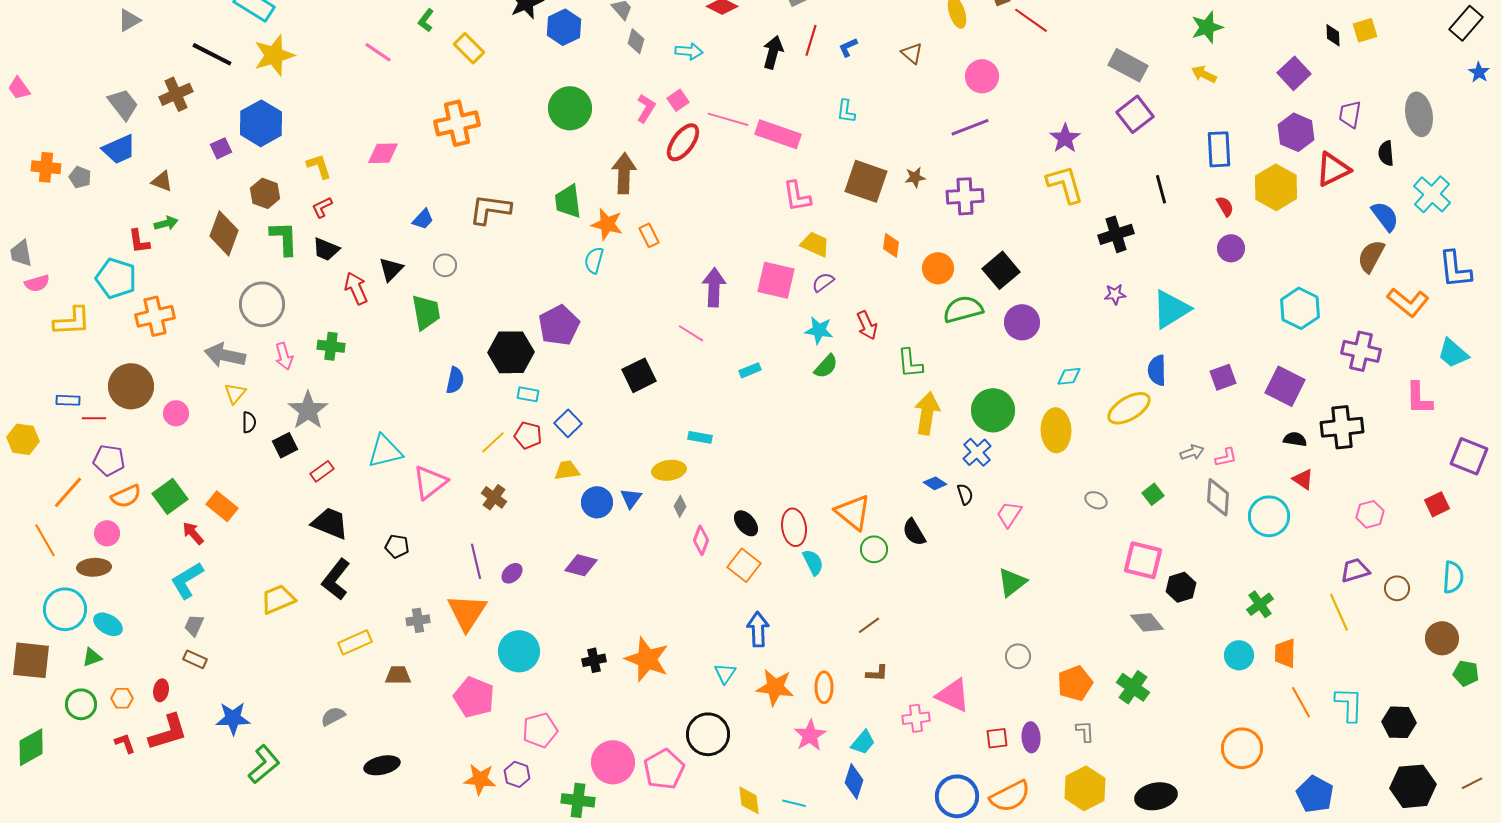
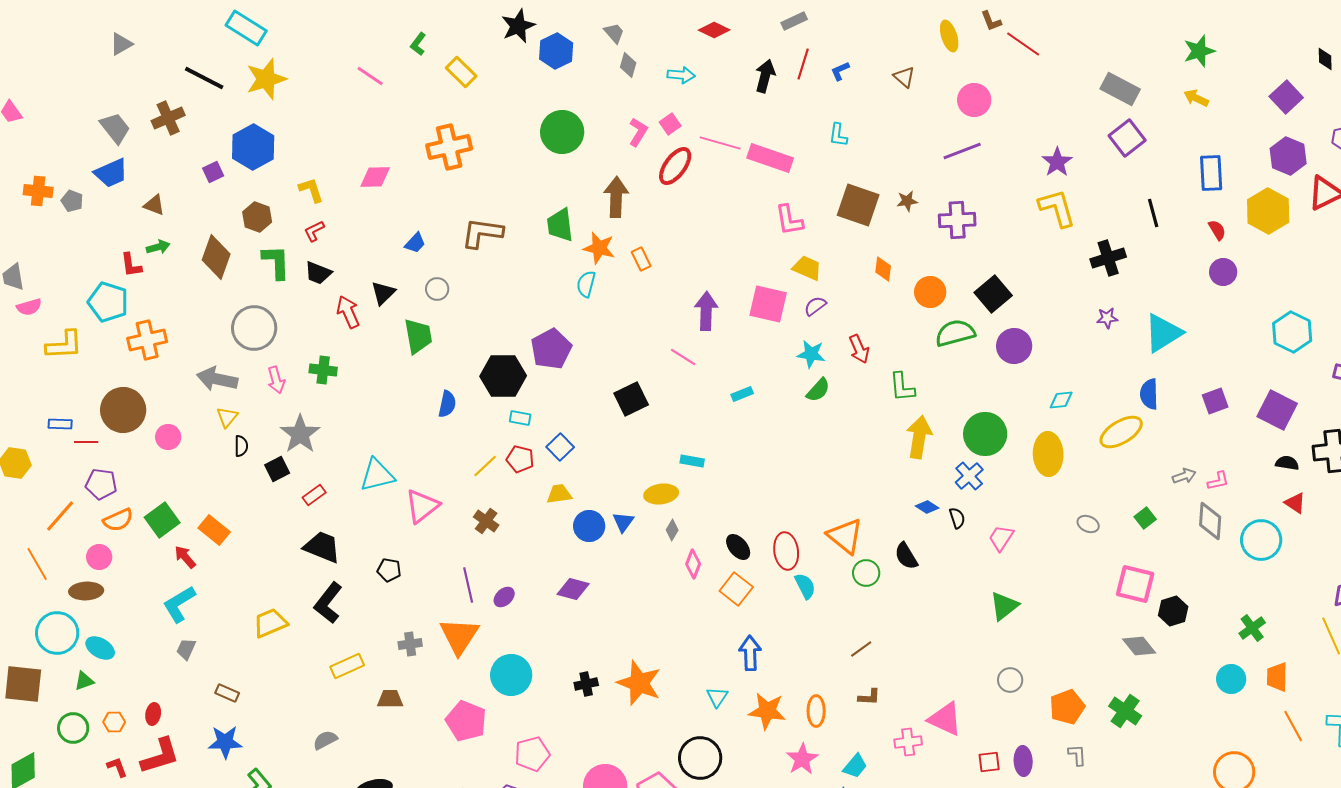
brown rectangle: (195, 659) -> (227, 693), moved

